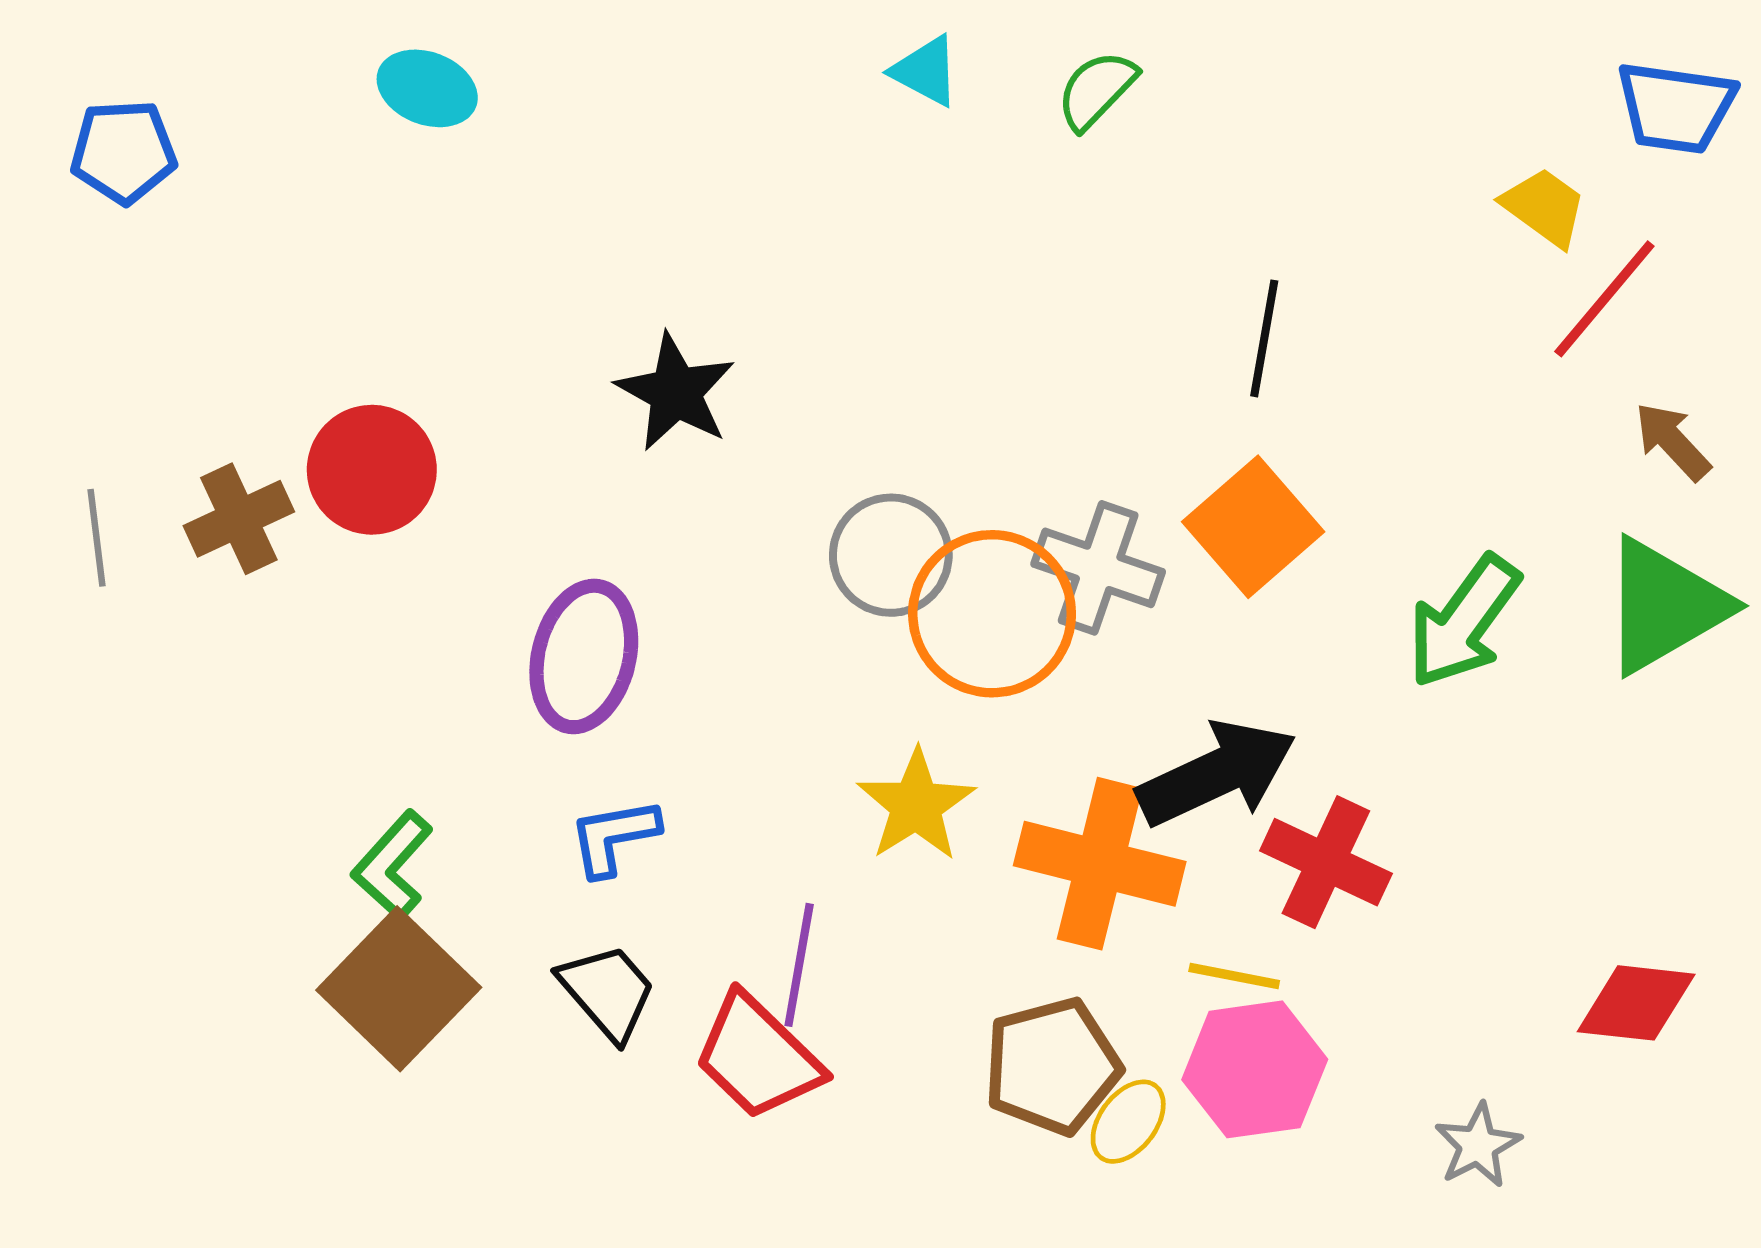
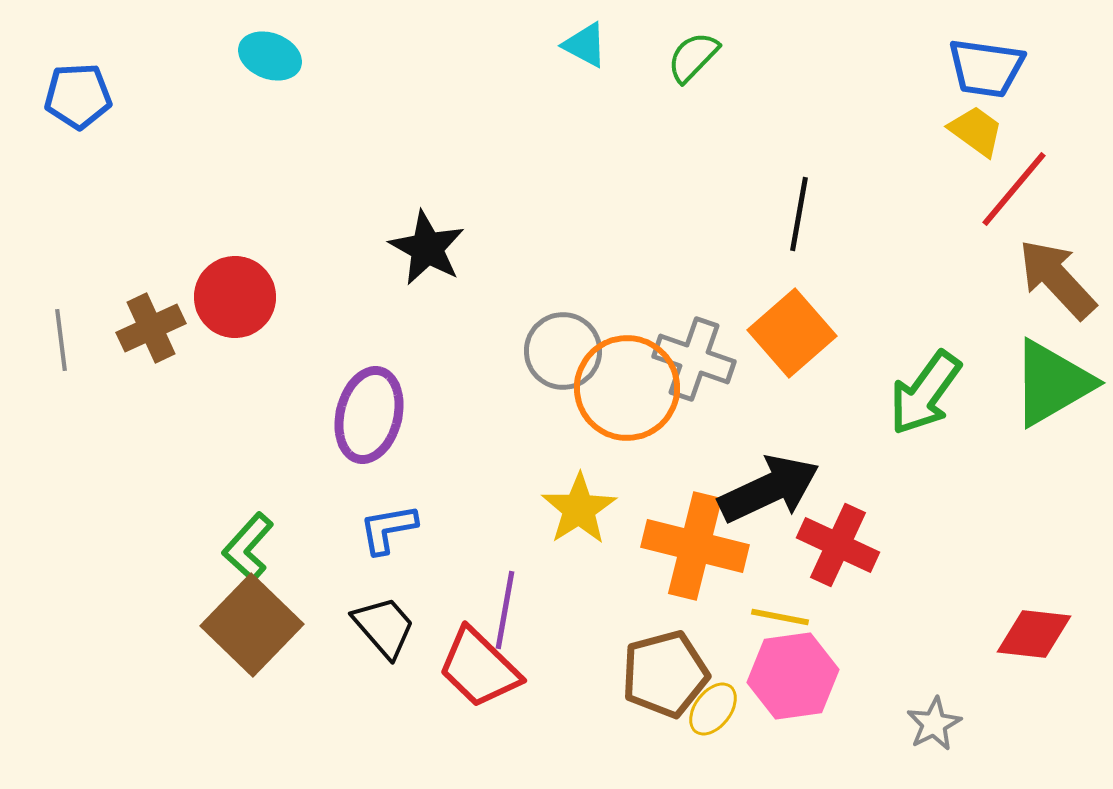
blue trapezoid: (1676, 107) -> (986, 68), moved
brown arrow: (1672, 441) -> (1057, 279), size x1.6

